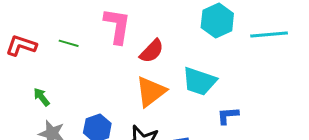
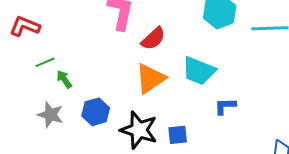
green line: (69, 43) -> (45, 62), moved, turned -42
green arrow: (42, 97) -> (64, 79), moved

